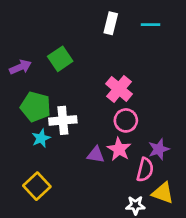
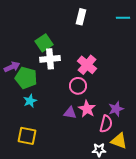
cyan line: (150, 25) -> (123, 18), moved
purple arrow: (20, 67) -> (12, 67), moved
white cross: (63, 120) -> (50, 59), moved
pink circle: (126, 120) -> (78, 86), moved
yellow square: (37, 186) -> (27, 136), turned -36

